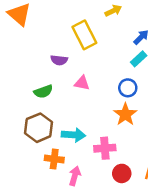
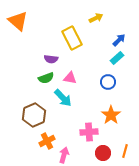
green semicircle: (43, 91) -> (46, 78), moved
orange star: (125, 114) -> (111, 115), moved
cyan arrow: (74, 135) -> (63, 98), moved, turned 42
orange cross: (54, 159) -> (47, 141), turned -35

